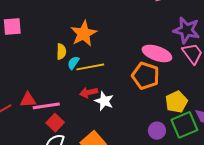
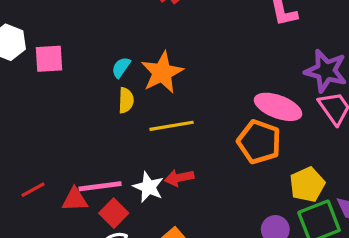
cyan semicircle: (73, 63) -> (121, 67), moved
red arrow: (89, 93) -> (179, 178), moved
red triangle: (28, 100) -> (75, 200), moved
white star: (104, 101) -> (148, 187), moved

